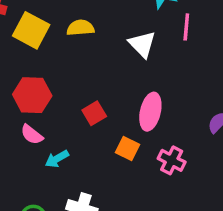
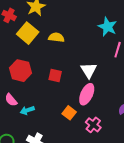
white triangle: (142, 44) -> (89, 70), moved
red square: (94, 113) -> (55, 76), moved, turned 32
pink semicircle: (32, 135) -> (11, 100), moved

